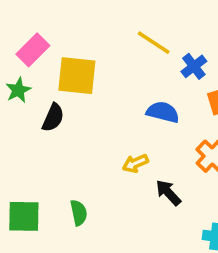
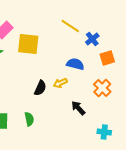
black semicircle: (53, 118) -> (40, 88), moved
yellow arrow: (135, 163) -> (60, 83), moved

